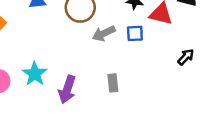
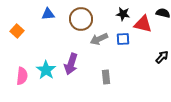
purple arrow: (67, 89) -> (71, 64), moved

